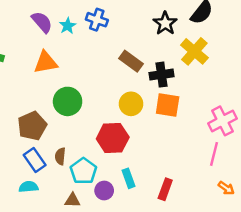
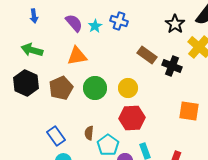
black cross: (162, 75) -> (172, 66), turned 30
yellow circle: (131, 104) -> (128, 88), moved
orange square: (168, 105) -> (189, 111), moved
brown pentagon: (32, 126) -> (61, 88), moved
blue rectangle: (35, 160) -> (56, 136), moved

